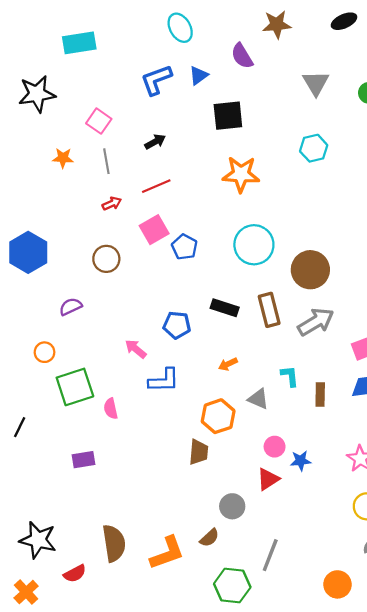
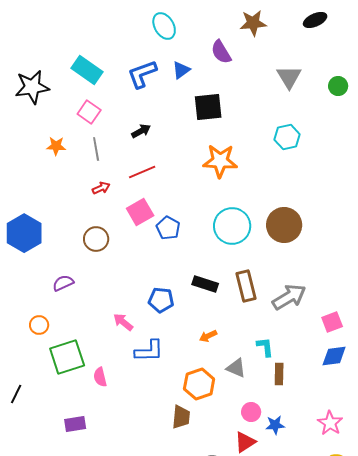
cyan rectangle: (79, 43) -> (87, 70), moved, turned 44
brown circle: (310, 270) -> (284, 225), moved
brown rectangle: (320, 395) -> (279, 374), moved

